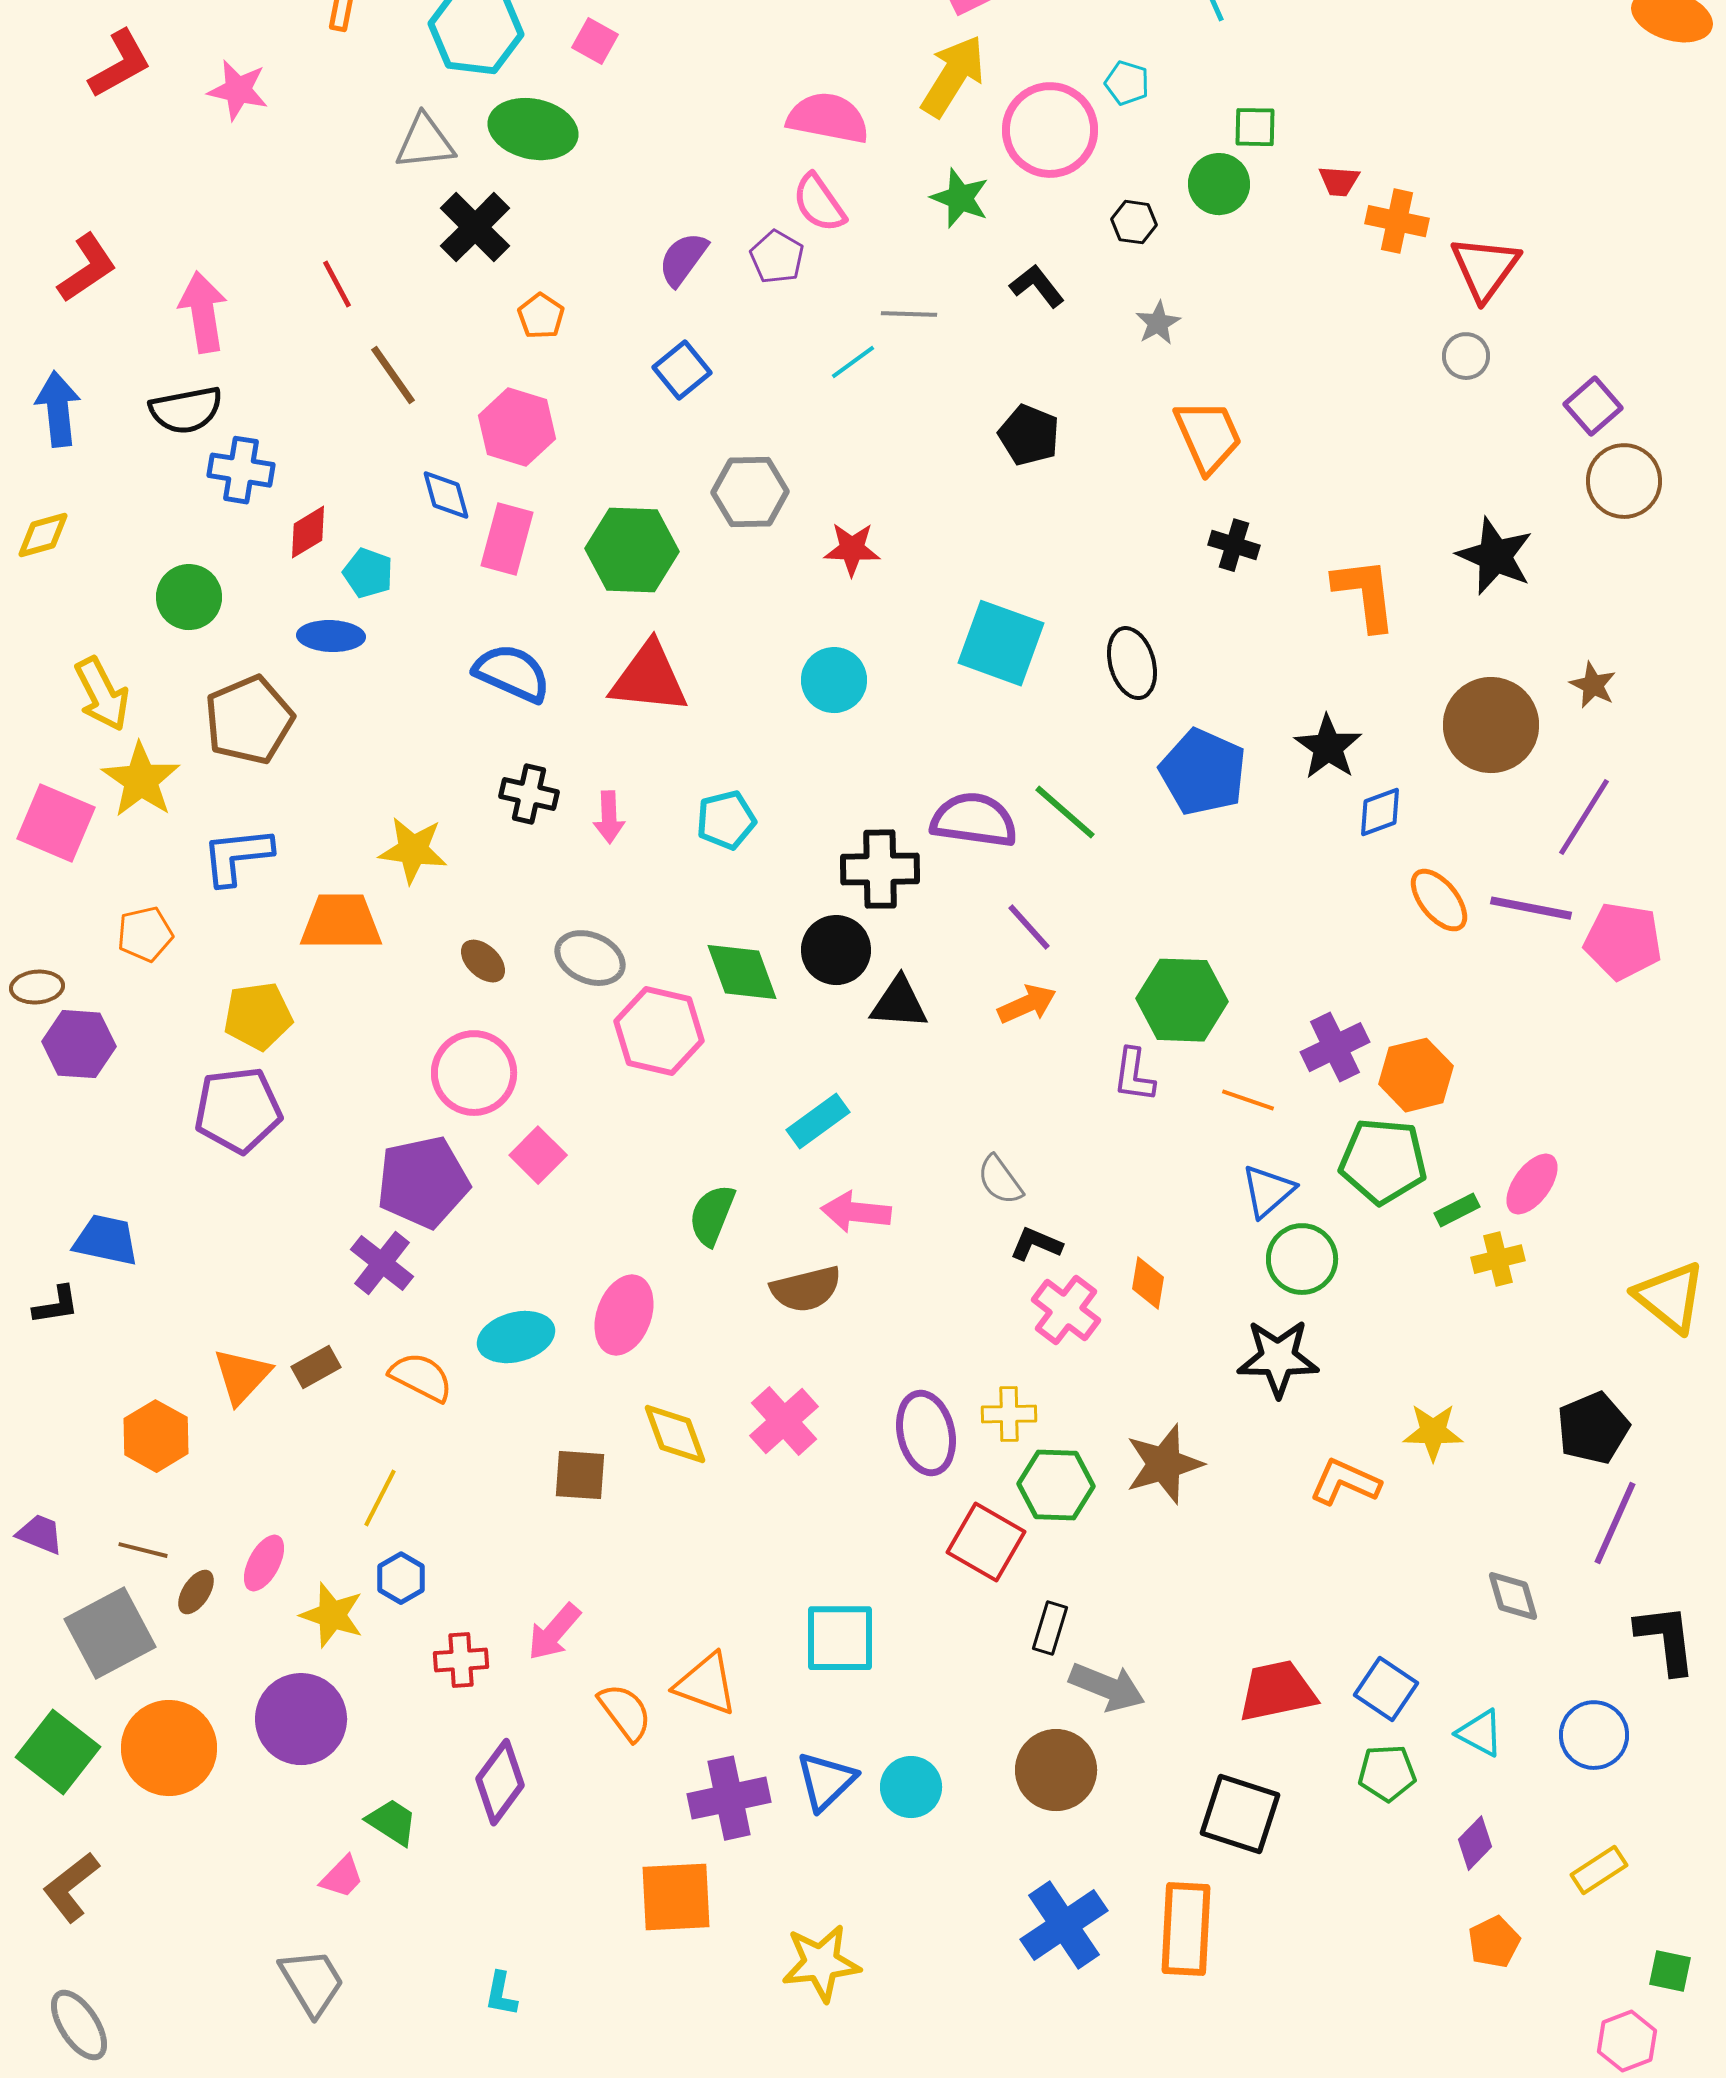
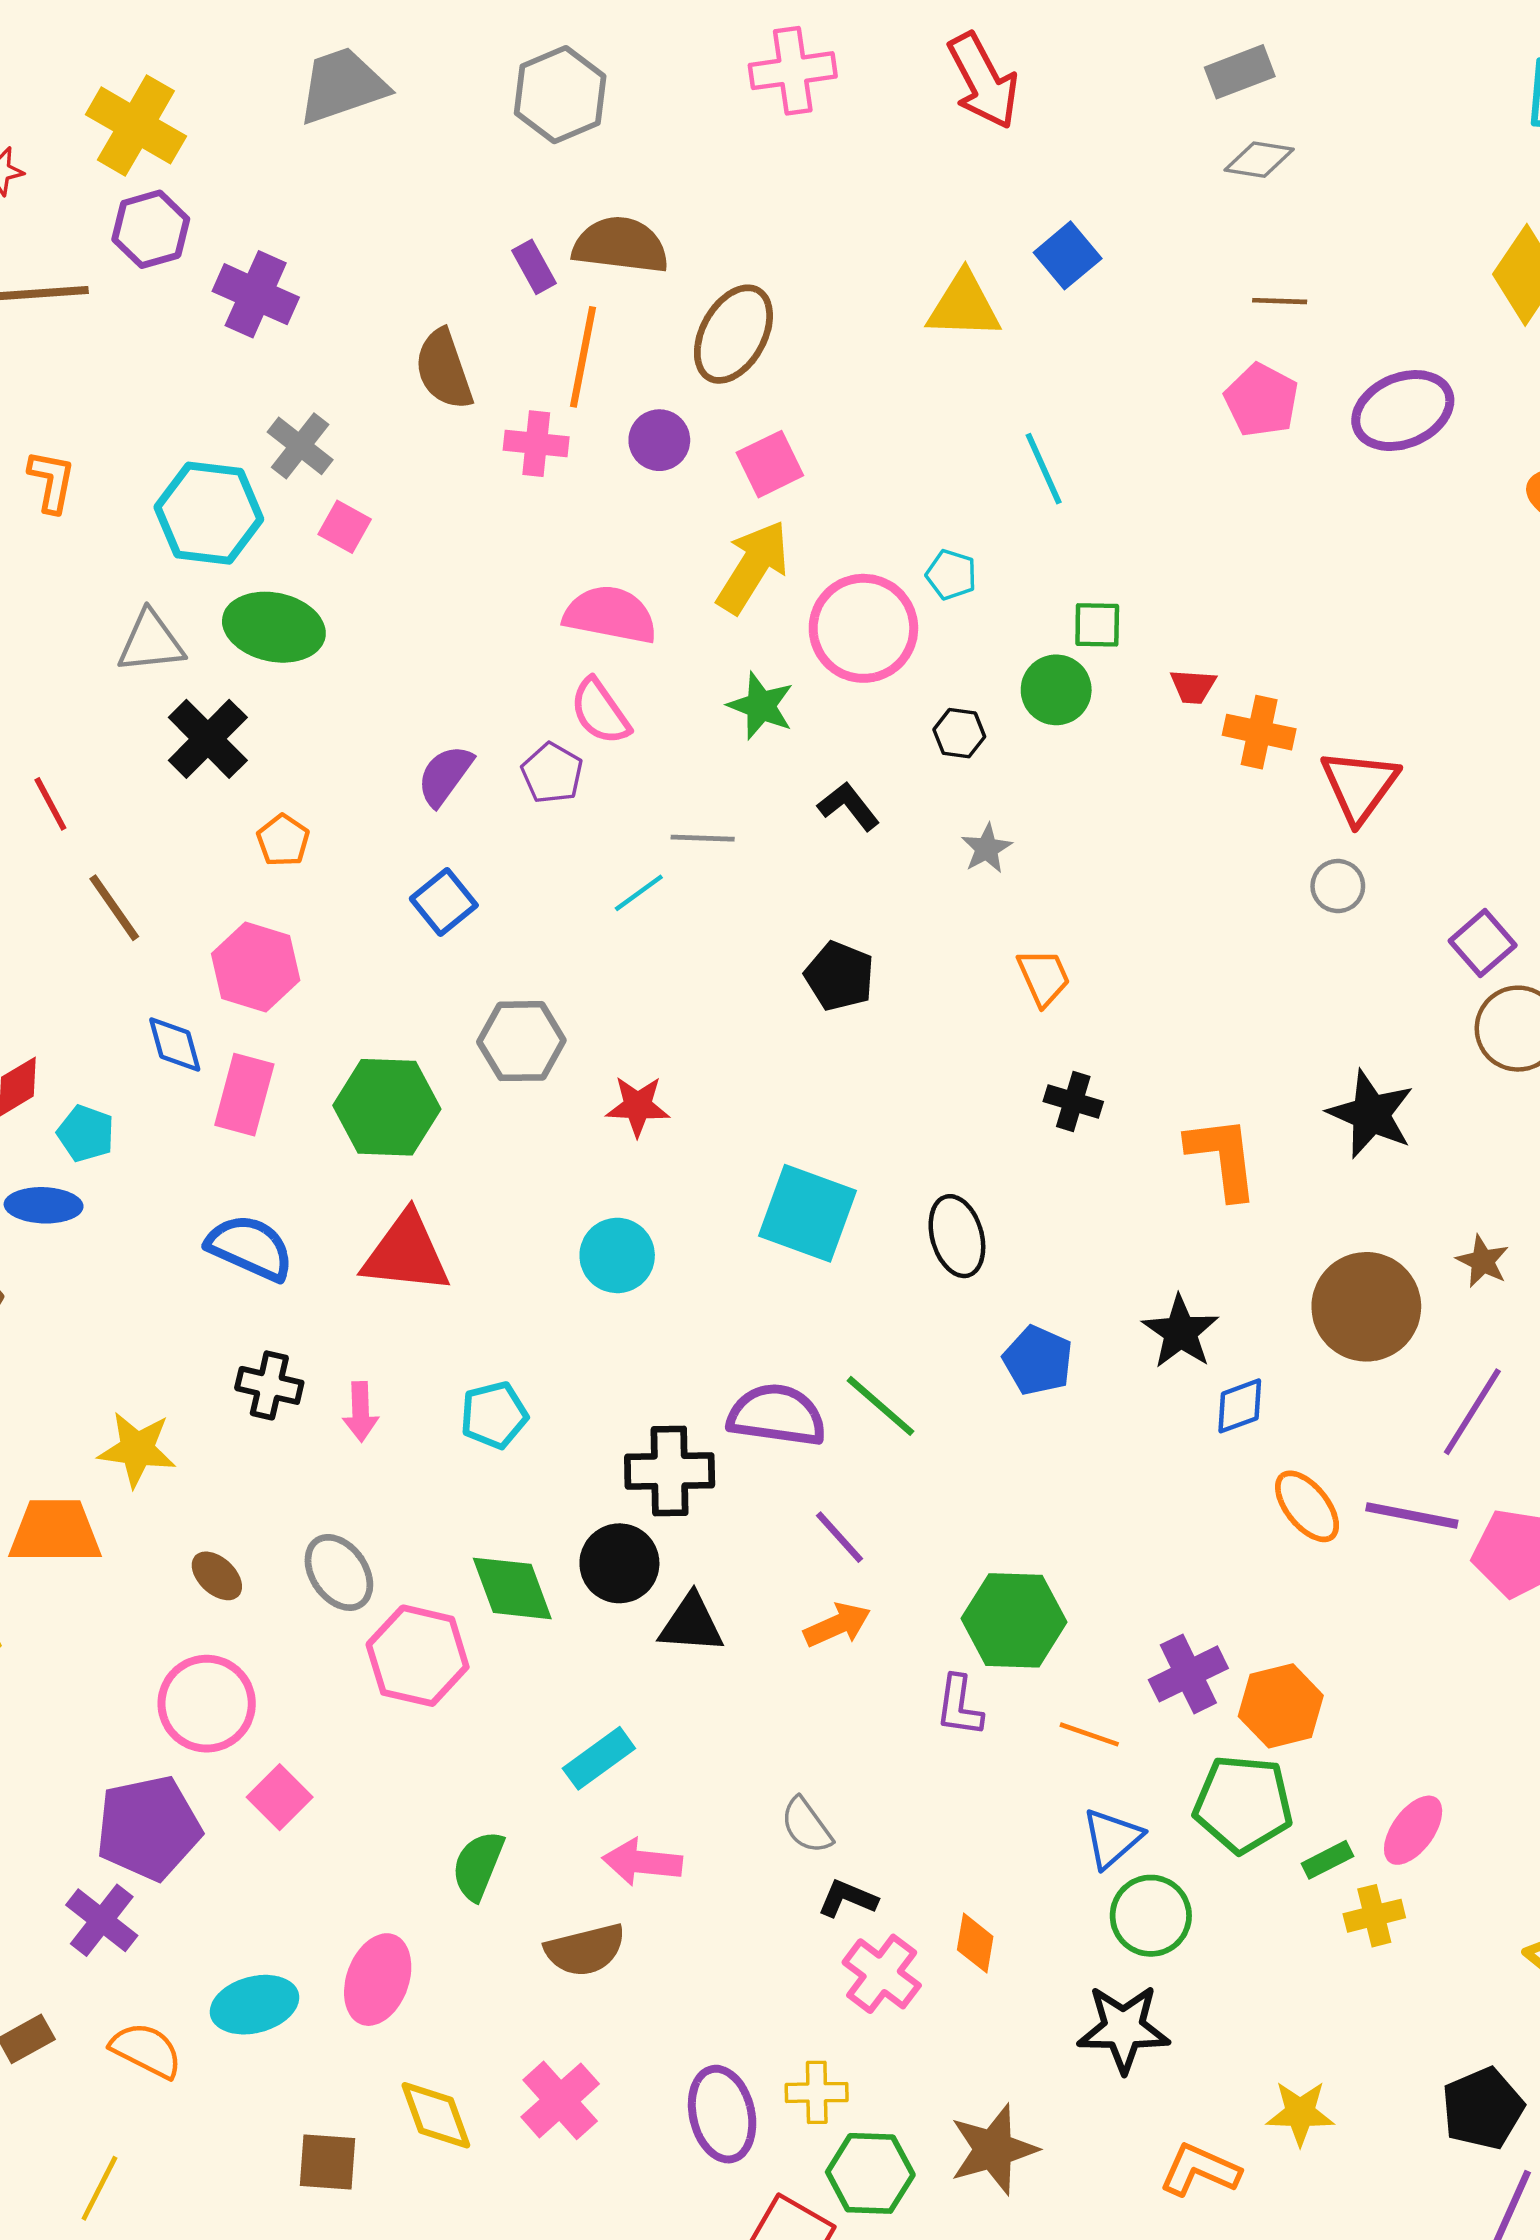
orange trapezoid: (1208, 436) -> (1044, 977), size x0.7
blue pentagon: (1203, 772) -> (1038, 1360), size x0.7
gray ellipse: (590, 958) -> (339, 1572), turned 32

